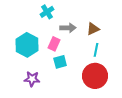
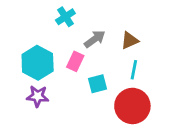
gray arrow: (68, 28) -> (95, 39), turned -35
cyan square: (60, 62) -> (98, 84), moved
purple star: (32, 79) -> (38, 96), moved

